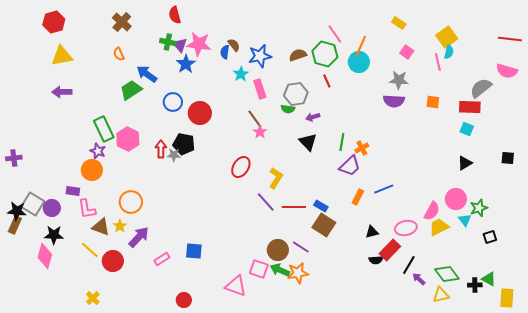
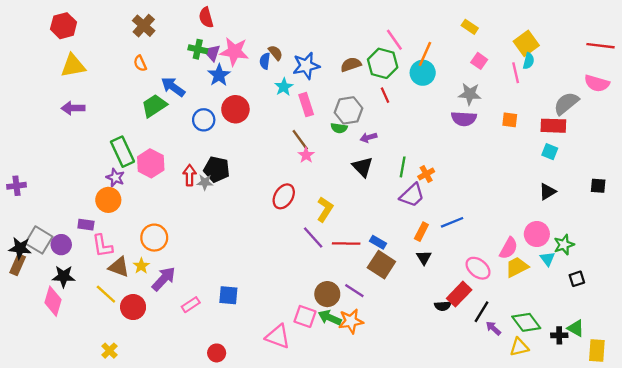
red circle: (200, 113) -> (235, 109), moved
pink ellipse: (406, 228) -> (478, 268), turned 50
black triangle: (372, 232) -> (424, 258), moved, turned -48

